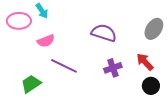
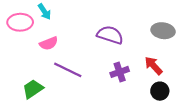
gray ellipse: (154, 29) -> (163, 31), turned 65

